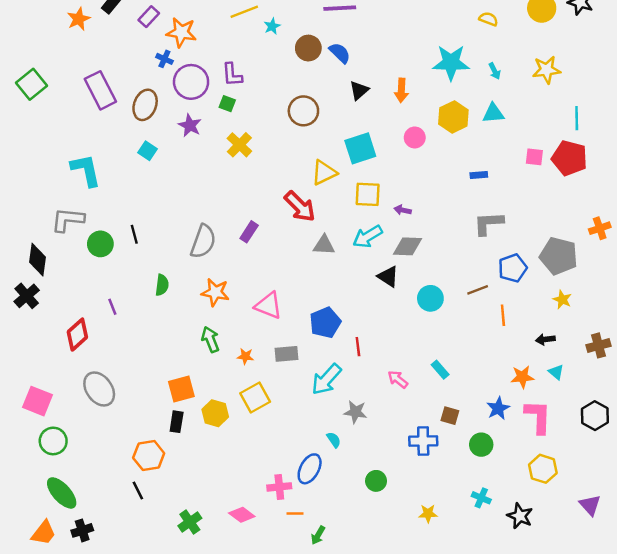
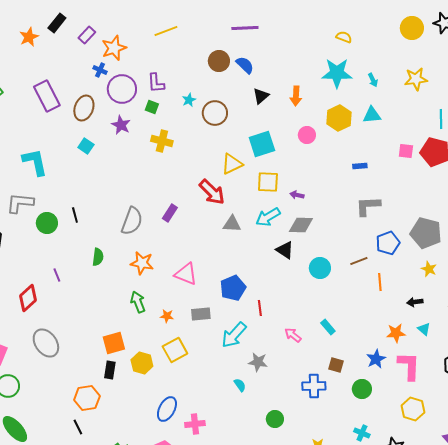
yellow semicircle: (488, 19) -> (344, 37), moved
cyan star: (272, 26) -> (189, 100), moved
orange star: (181, 32) -> (114, 48), turned -30
yellow cross: (239, 145) -> (162, 141), turned -30
blue ellipse: (310, 469) -> (167, 409), moved

